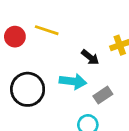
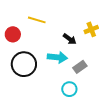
red circle: (15, 37) -> (13, 34), moved

